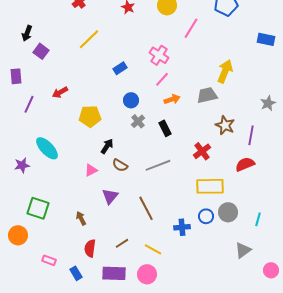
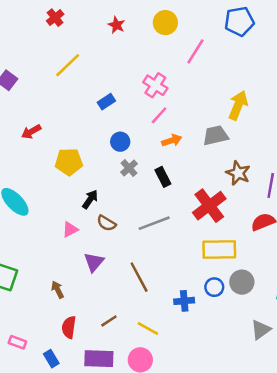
red cross: (202, 151) -> (209, 206), size x1.5

